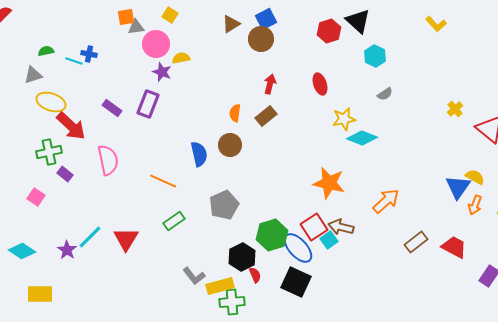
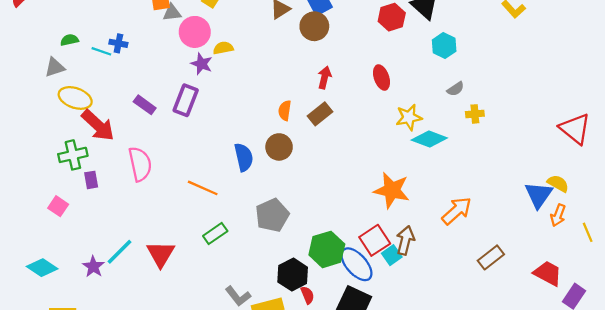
yellow cross: (455, 109) -> (475, 114), moved, turned 35
purple rectangle: (65, 174) -> (91, 180), turned 42
brown arrow: (341, 227) -> (405, 240), turned 90
red trapezoid: (454, 247) -> (548, 273), moved

